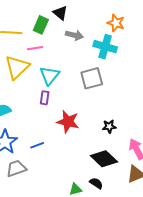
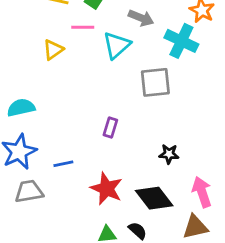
yellow triangle: (17, 67) -> (53, 50), size x0.6
cyan triangle: (49, 76) -> (117, 45), moved
purple rectangle: (45, 98) -> (110, 127), moved
red star: (68, 122) -> (106, 189), moved

